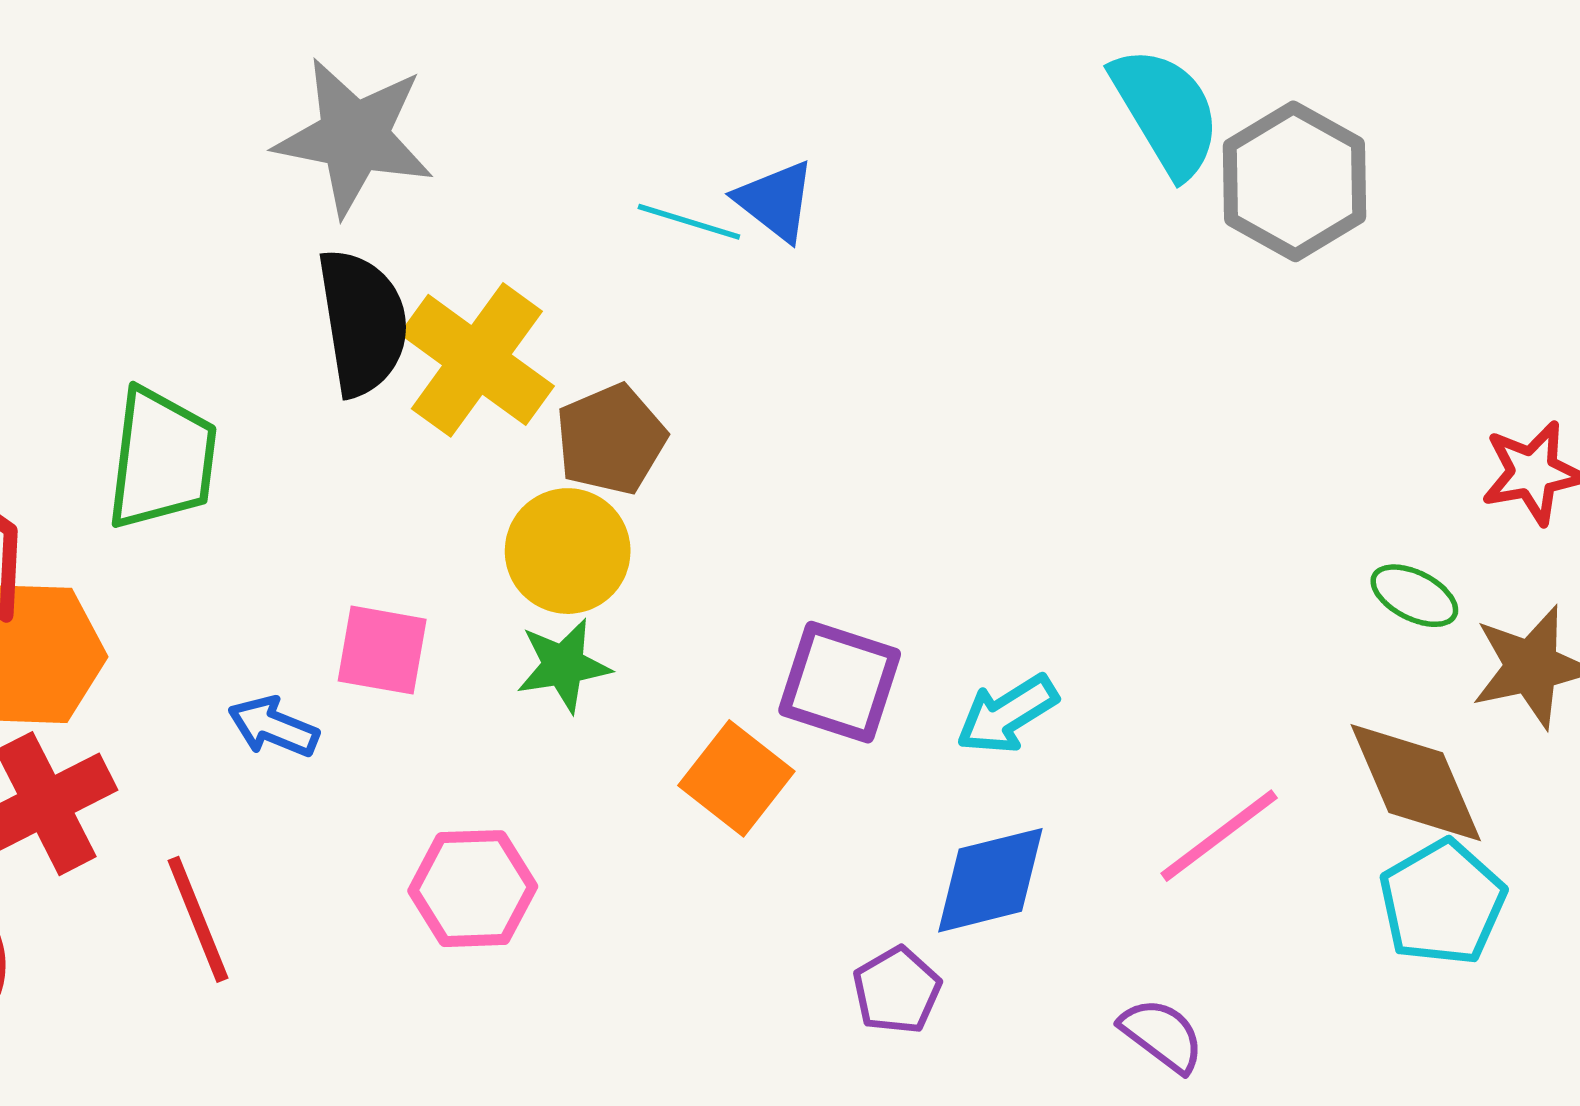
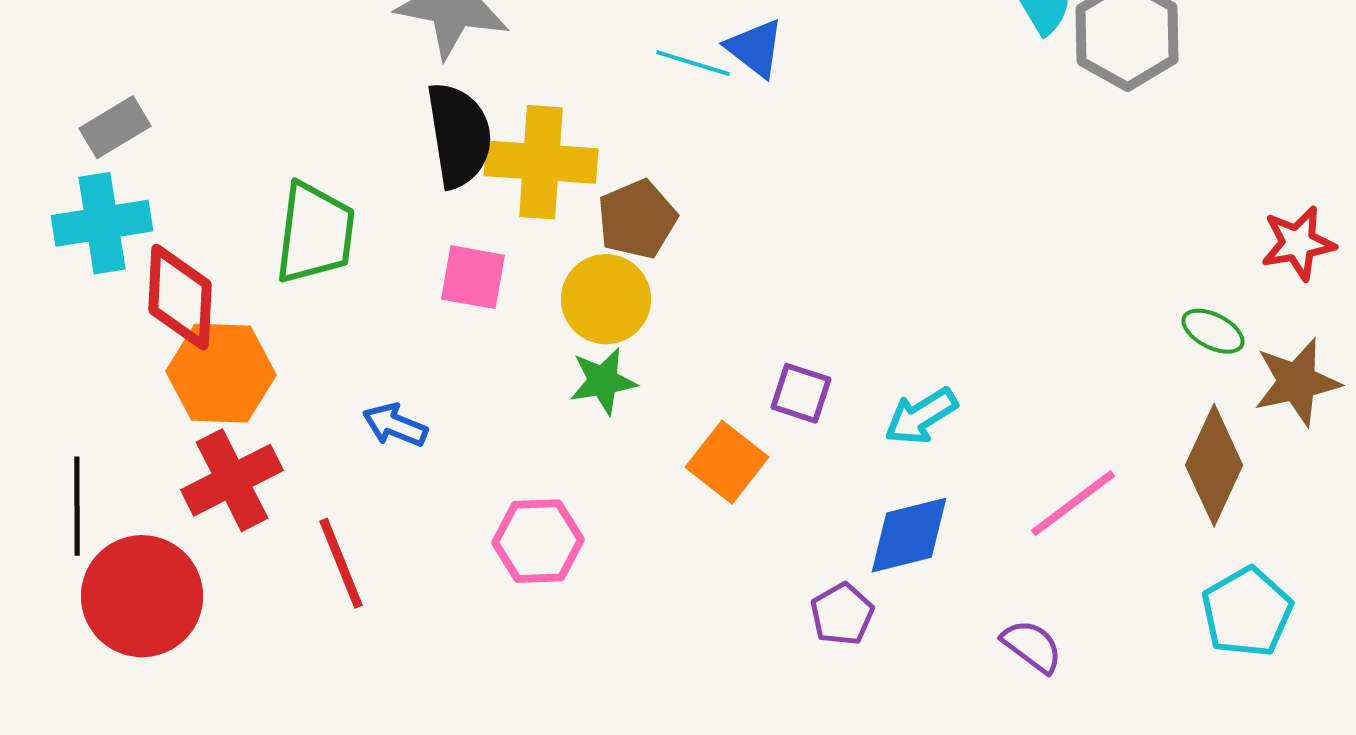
yellow cross: (477, 360) -> (541, 162), turned -32
pink square: (382, 650) -> (473, 277), moved
purple square: (840, 682) -> (801, 393), size x0.7
brown diamond: (1416, 783) -> (1214, 465), turned 48
cyan pentagon: (1442, 903) -> (1247, 612), moved

